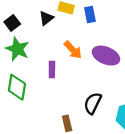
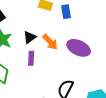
black triangle: (46, 18) -> (30, 37), moved

